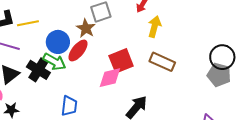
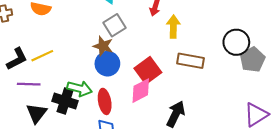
blue circle: (58, 42) -> (107, 64), moved
red ellipse: (78, 50) -> (105, 101), moved, turned -35
black circle: (222, 57) -> (236, 42), moved
gray pentagon: (219, 75) -> (252, 60), turned -30

